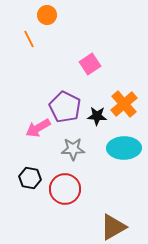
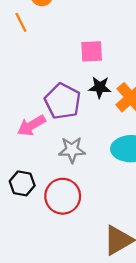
pink square: (90, 64) -> (92, 51), turned 30
black star: (97, 116) -> (100, 87), moved

